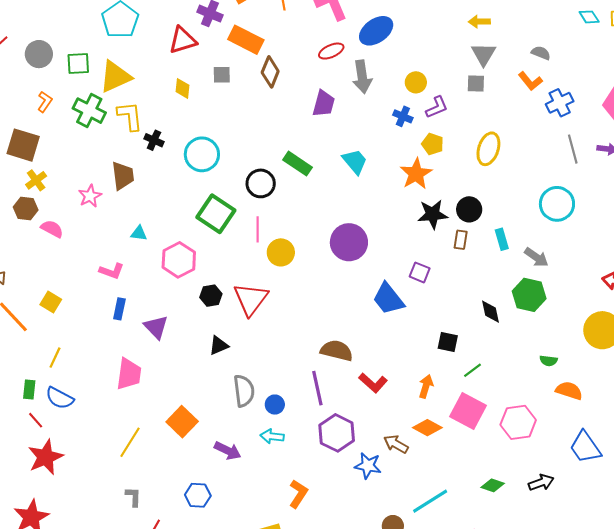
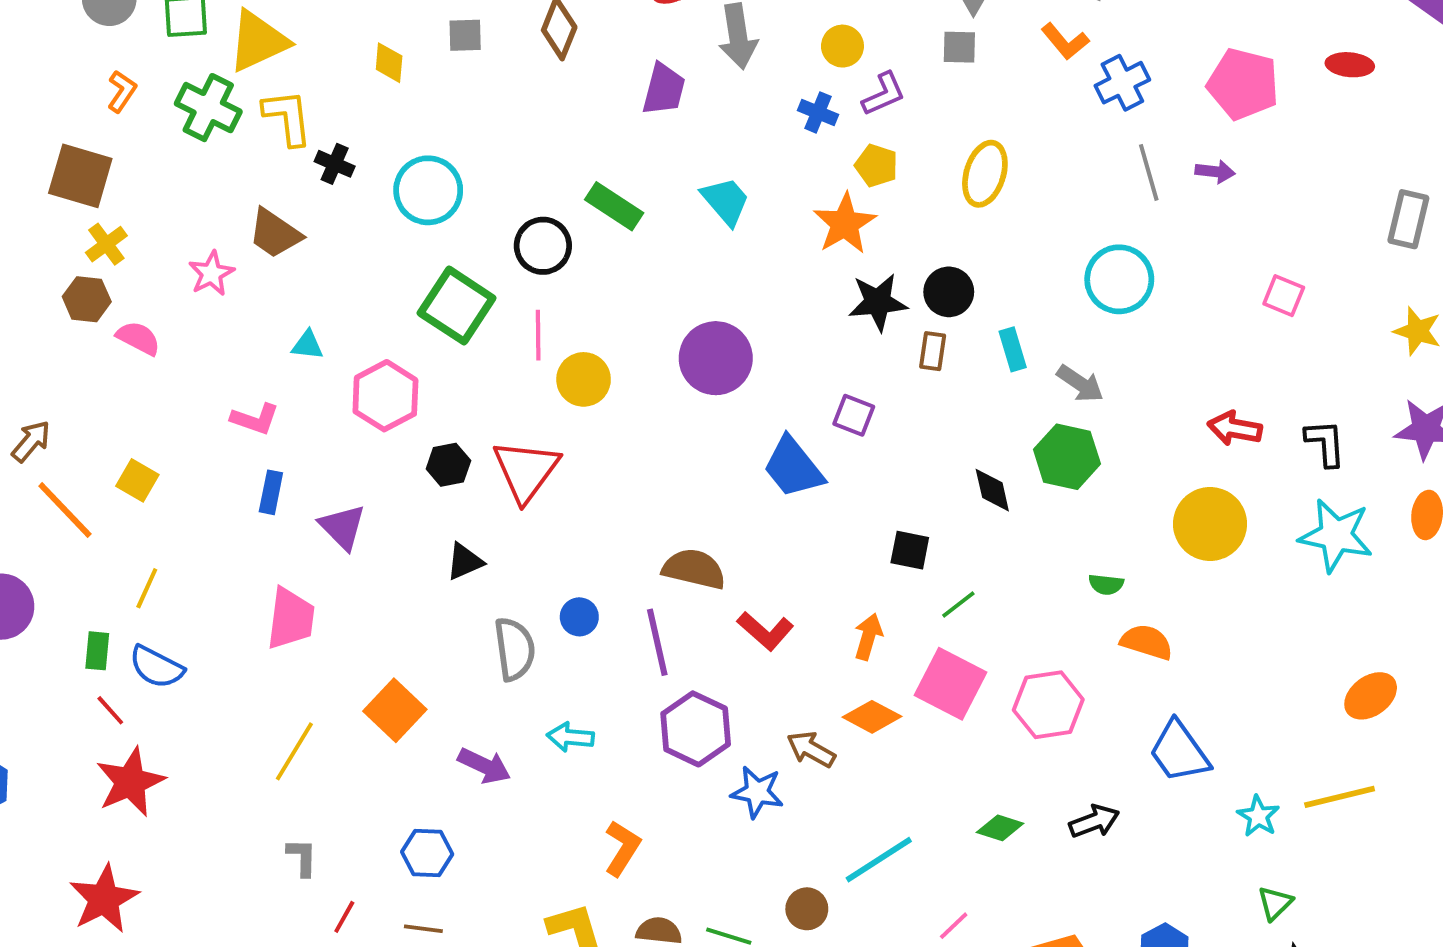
brown trapezoid: (123, 176) -> (275, 233), turned 132
blue circle: (275, 405) -> (579, 617), moved

